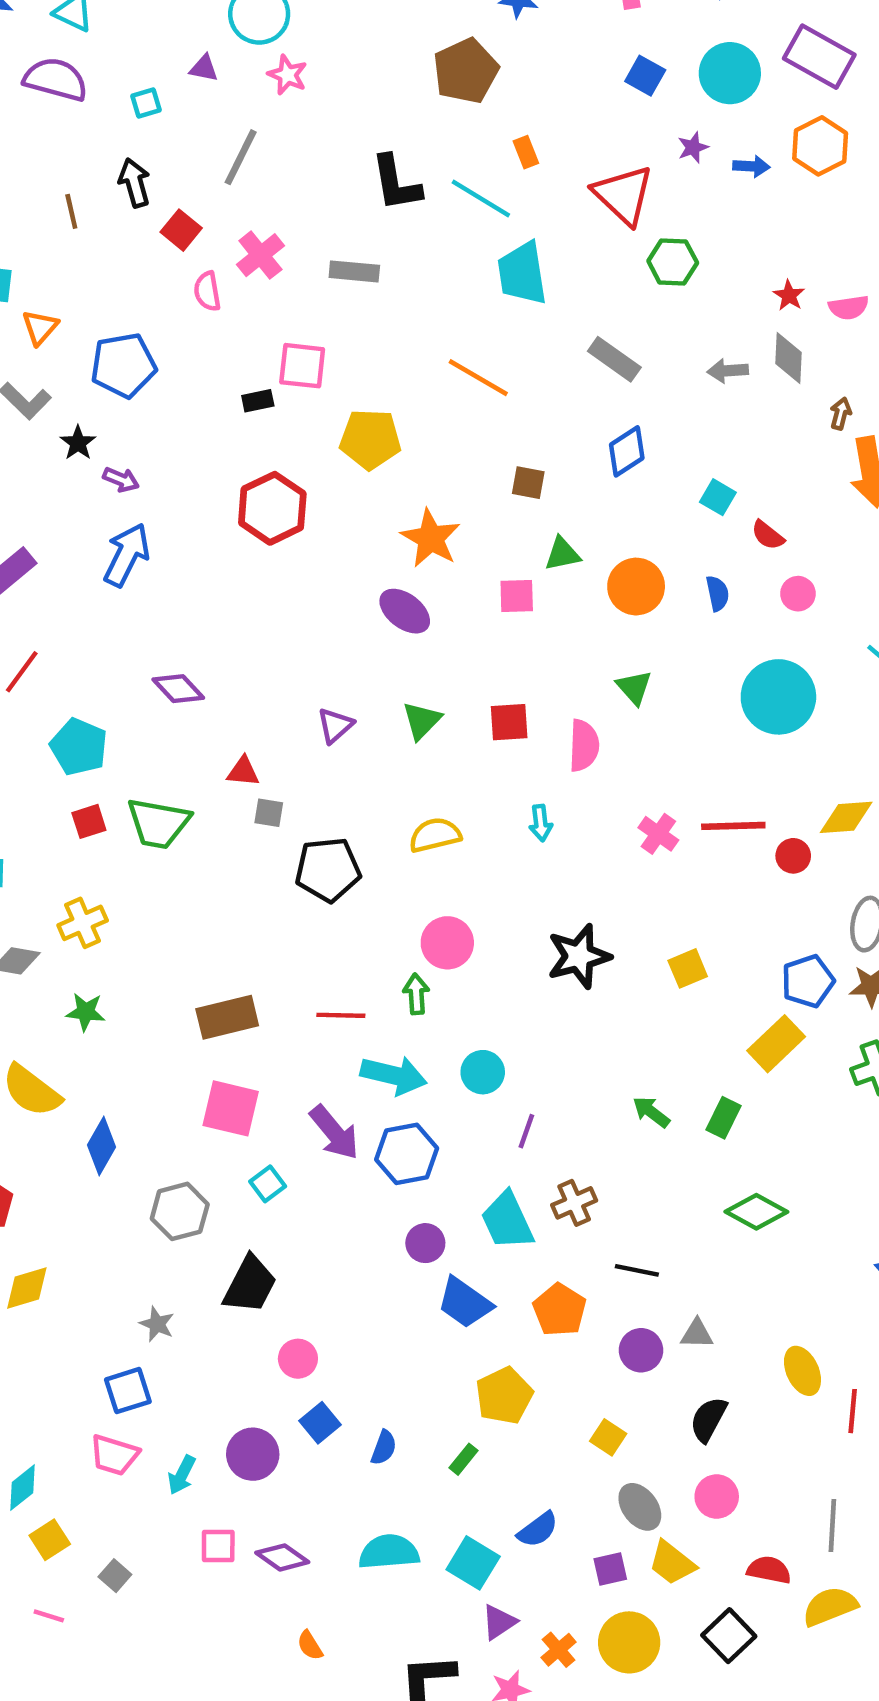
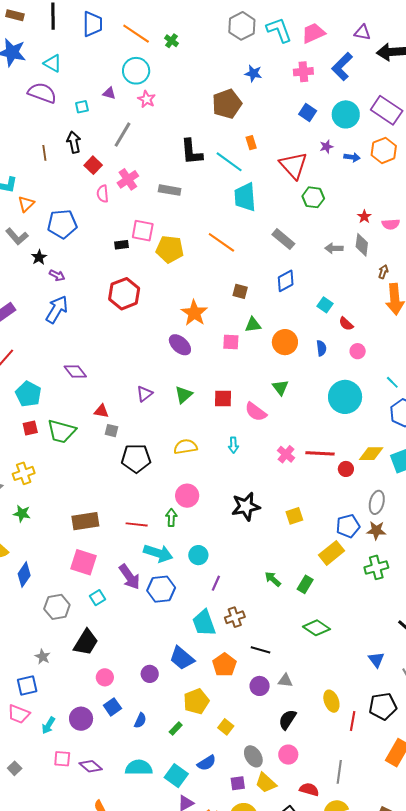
yellow pentagon: (370, 439) -> (170, 249), moved
pink semicircle: (584, 746) -> (256, 412), turned 120
purple circle: (425, 1243) -> (150, 674), moved
yellow square: (608, 1437) -> (226, 727), moved

